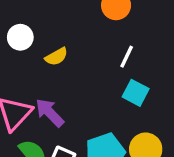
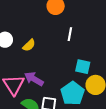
cyan square: (136, 93) -> (83, 67), moved

